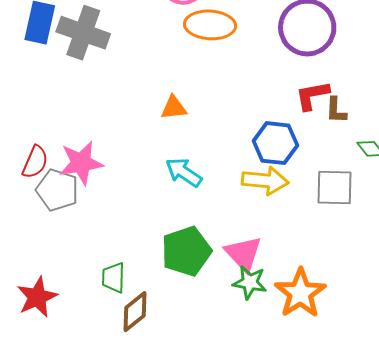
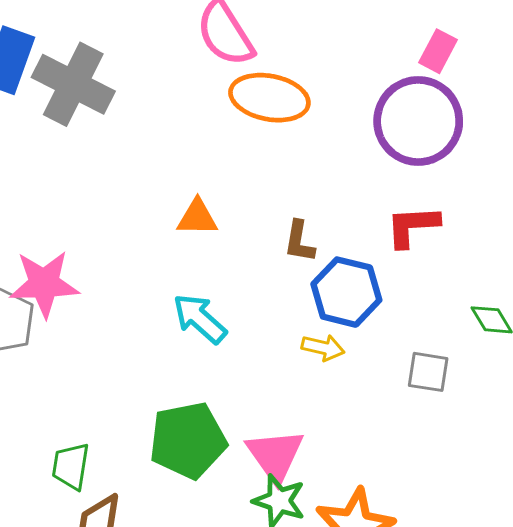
brown L-shape: (336, 110) -> (299, 242), moved
yellow arrow: (265, 181) -> (323, 348), size x0.6
gray square: (335, 187) -> (428, 372), size x0.7

